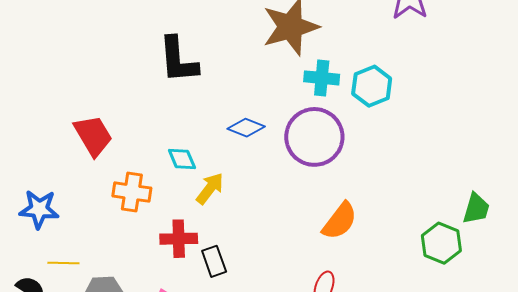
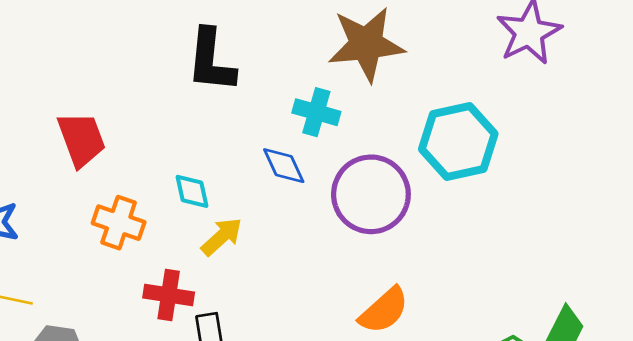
cyan cross: (322, 78) -> (316, 112), moved
cyan hexagon: (372, 86) -> (458, 142), size x1.4
blue diamond: (246, 128) -> (284, 166), turned 33

